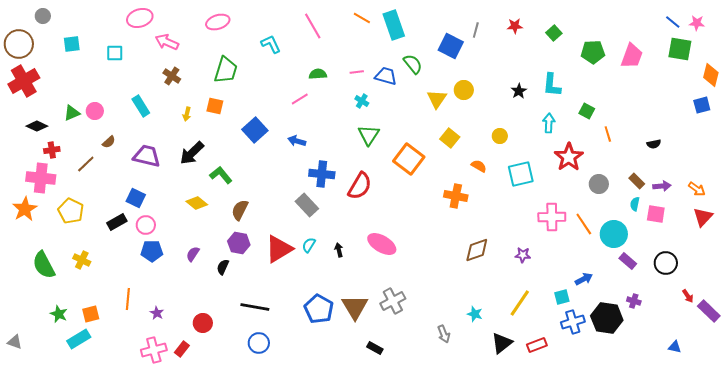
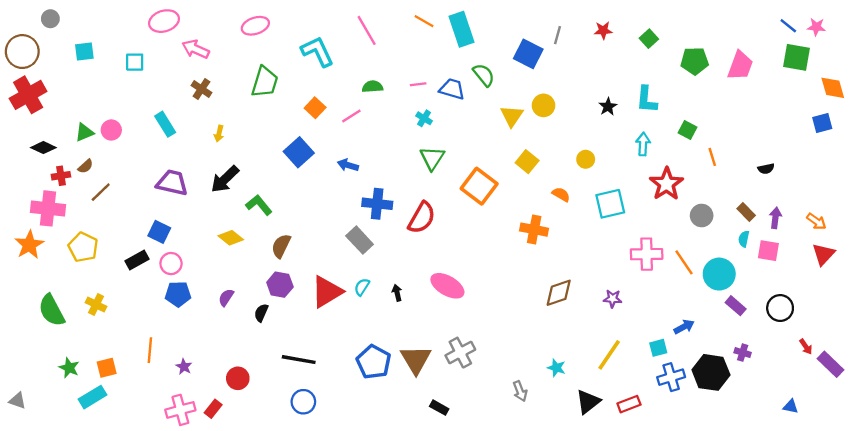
cyan L-shape: (271, 44) -> (317, 52), size x1.4
orange diamond: (711, 75) -> (833, 88), turned -30
orange square: (215, 106) -> (315, 108), moved, turned 30
brown semicircle: (109, 142) -> (86, 166), moved
purple arrow: (662, 186) -> (775, 218), turned -78

